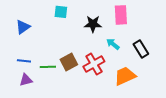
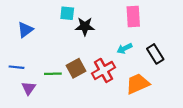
black star: (93, 24) -> (85, 26), moved
cyan arrow: (113, 44) -> (124, 48), turned -64
blue line: (24, 61) -> (17, 67), moved
purple triangle: (26, 80) -> (29, 88), turned -40

